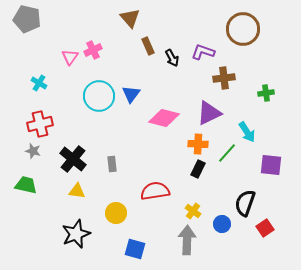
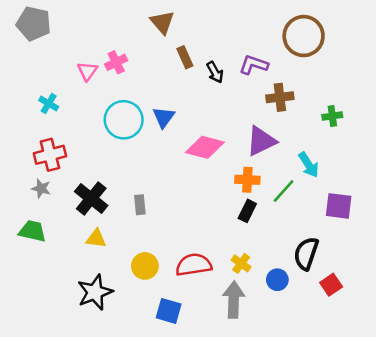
red semicircle: (155, 191) -> (194, 265), moved

